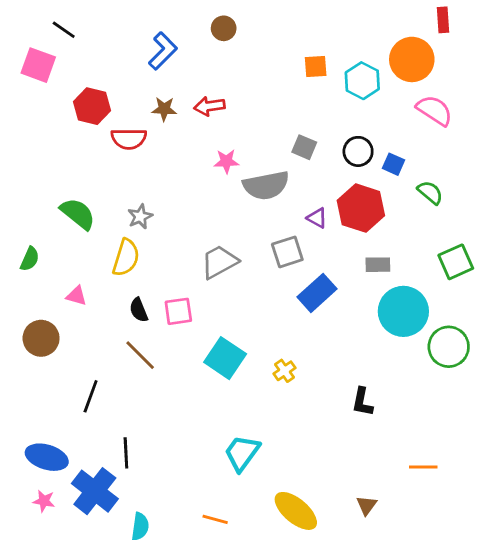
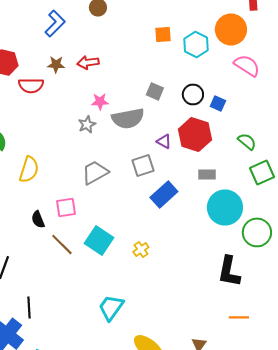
green semicircle: (430, 192) -> (247, 141), moved
gray star: (140, 217) -> (87, 124), moved
black semicircle: (139, 310) -> (38, 219), moved
brown line: (140, 355) -> (62, 244), moved
black L-shape: (362, 402) -> (229, 271), moved, size x1.5

